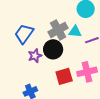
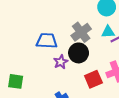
cyan triangle: (75, 32) -> (108, 32), moved
blue trapezoid: (24, 34) -> (47, 41), turned 65

